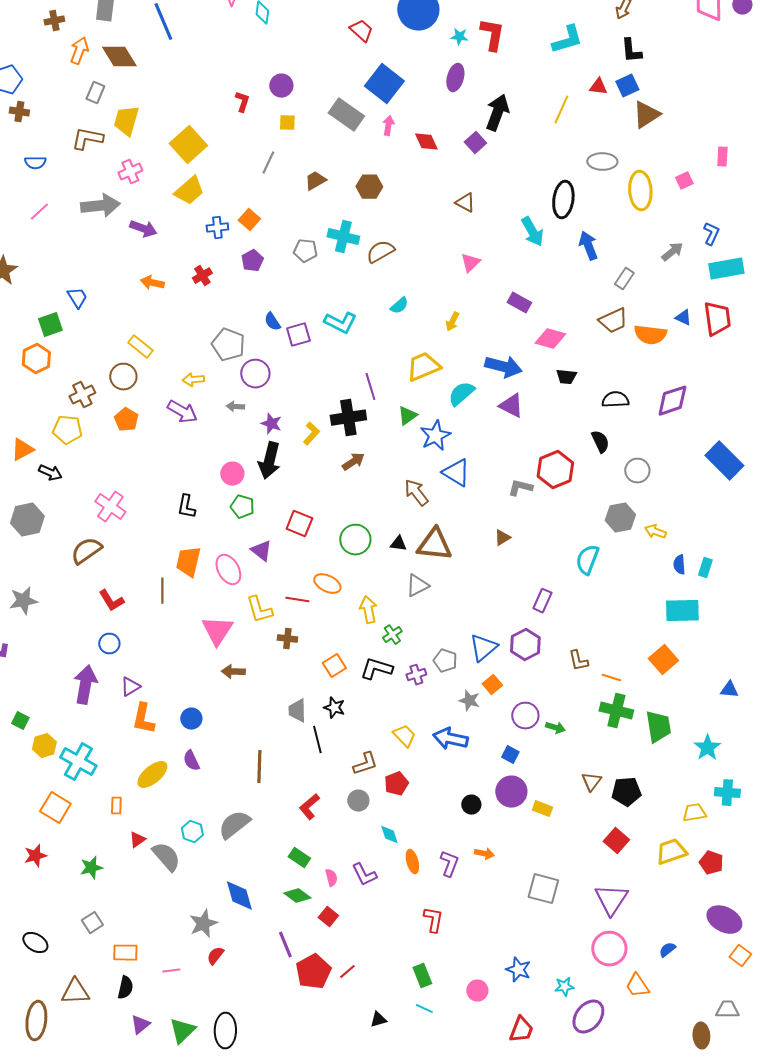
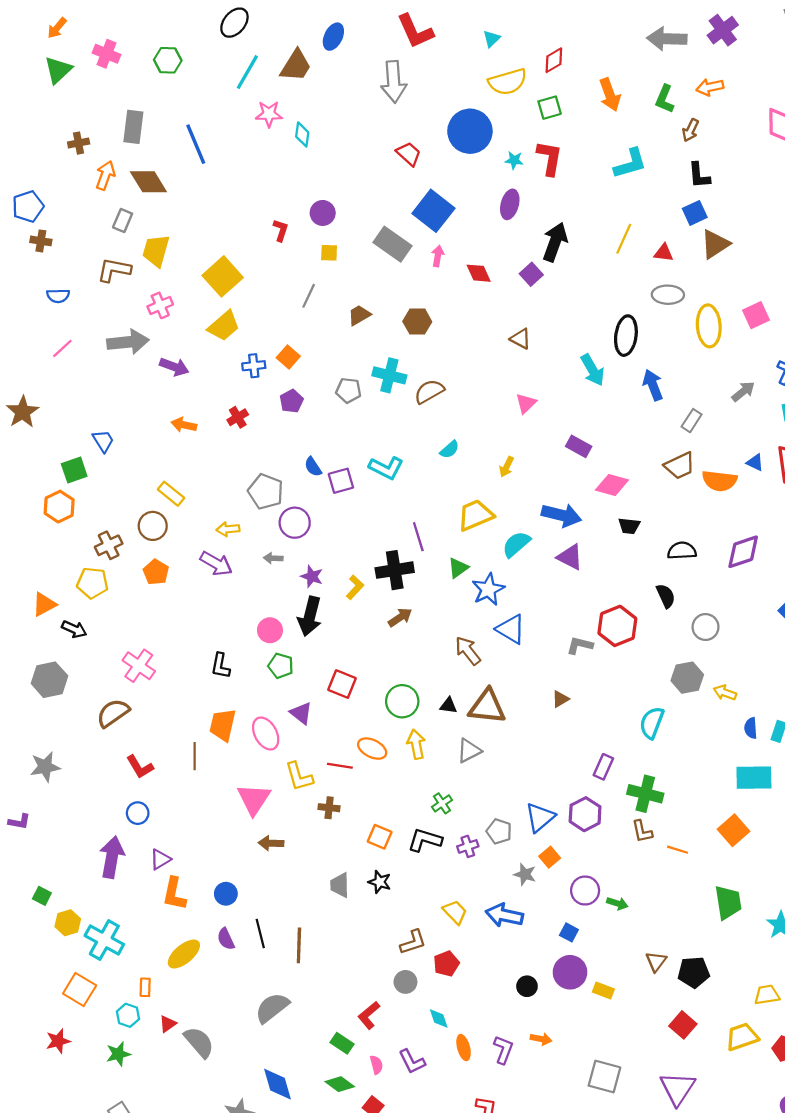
red triangle: (598, 87) -> (664, 253), moved
pink square: (684, 181) -> (756, 315), size x1.4
yellow arrow: (368, 610) -> (416, 744), moved
orange square: (334, 666) -> (380, 837), turned -35
green cross: (616, 711) -> (645, 794), moved
black line: (317, 740) -> (260, 934), moved
red L-shape: (309, 807) -> (369, 1015), moved
cyan hexagon: (192, 832) -> (128, 1015), moved

